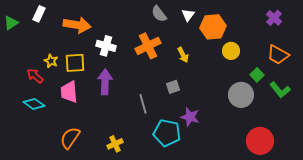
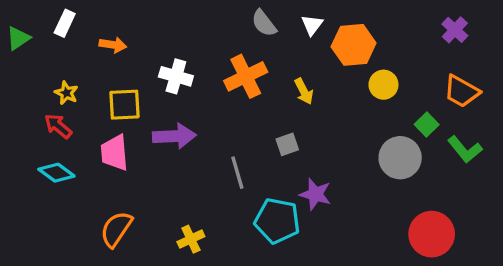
orange arrow: (77, 25) -> (113, 45), moved, size x0.6
yellow star: (51, 61) -> (66, 93), moved
purple arrow: (105, 82) -> (174, 136), turned 85

